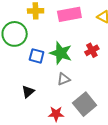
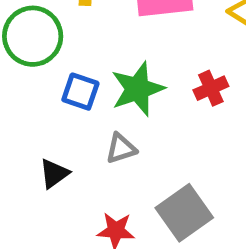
green star: (61, 53) -> (138, 89), turned 30
gray triangle: (64, 79) -> (121, 148), moved

